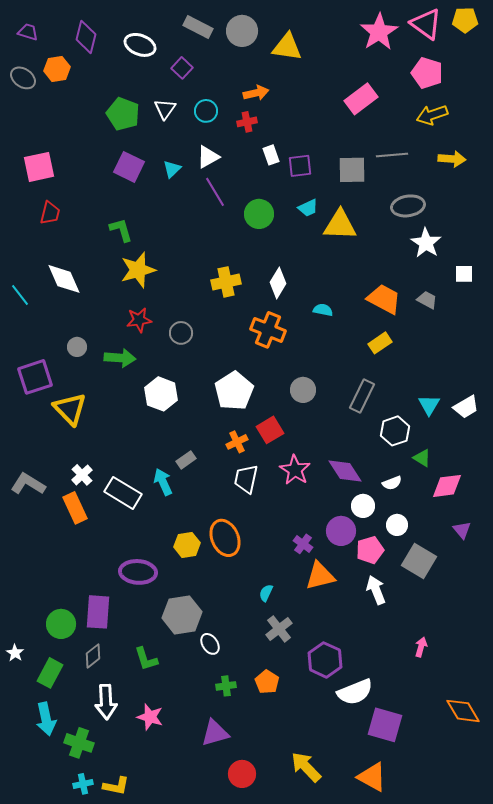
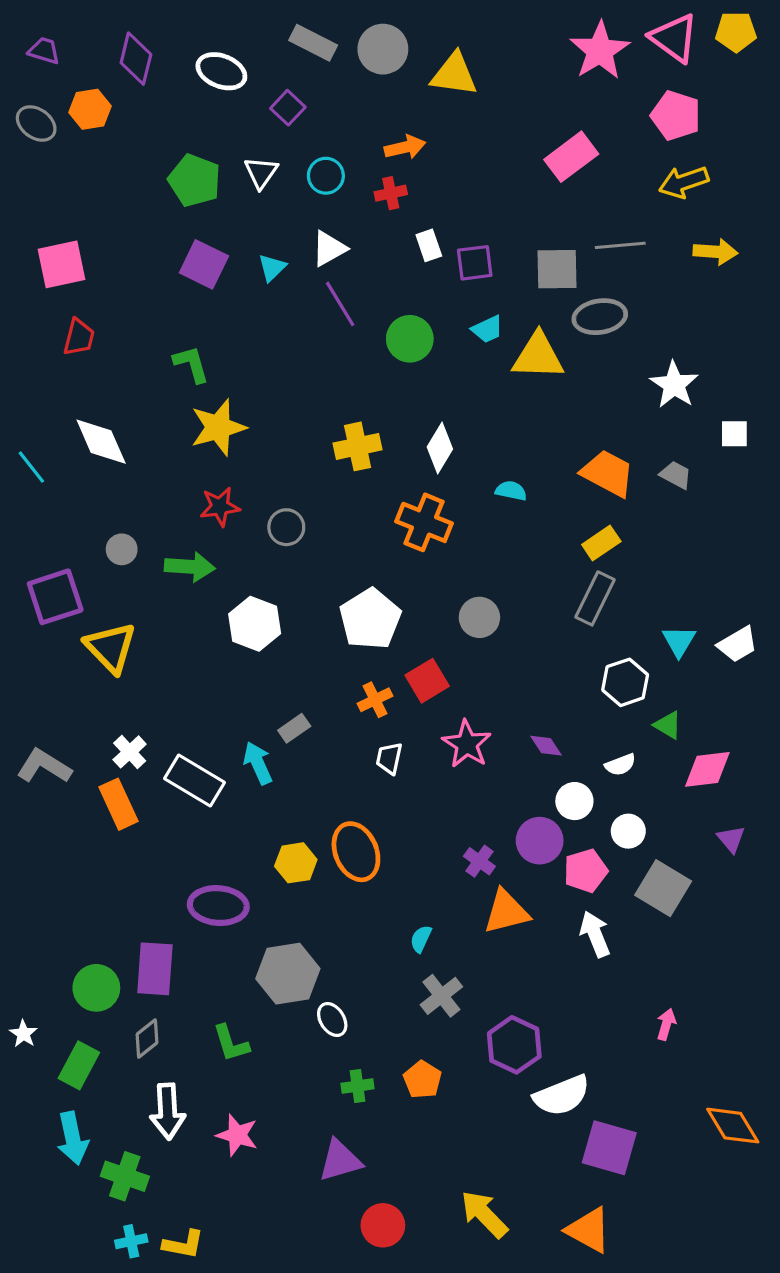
gray ellipse: (408, 206) -> (600, 317), moved
gray rectangle: (362, 396) -> (595, 598), moved
purple diamond: (345, 471) -> (546, 746), size x0.6
white trapezoid: (246, 479) -> (389, 758), size x0.7

